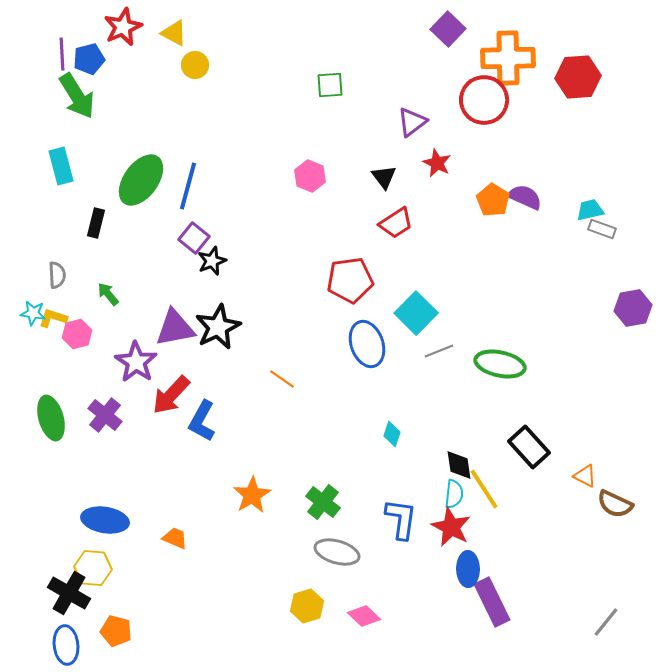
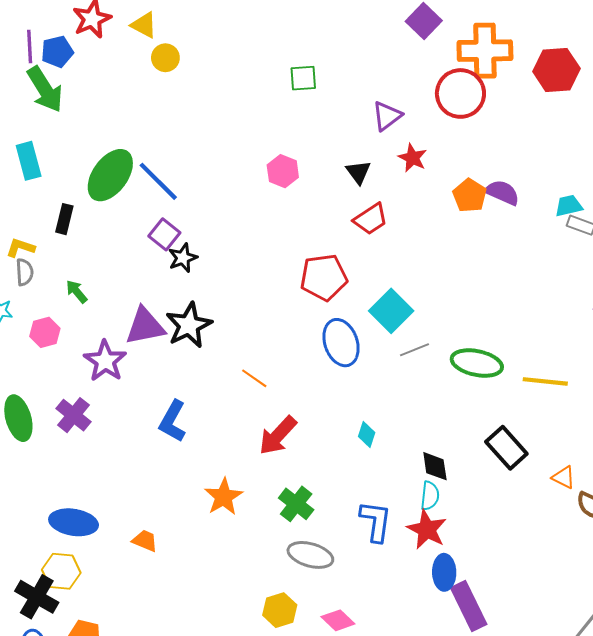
blue line: (188, 186) -> (158, 181), turned -60
yellow L-shape: (53, 318) -> (20, 248), moved
red arrow: (171, 395) -> (278, 436), moved
yellow line: (484, 489) -> (545, 381), moved, turned -51

